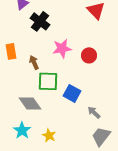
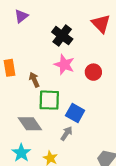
black cross: (40, 21) -> (62, 36), moved
pink star: (62, 48) -> (64, 65), turned 30
gray arrow: (94, 112) -> (66, 133), moved, turned 80

